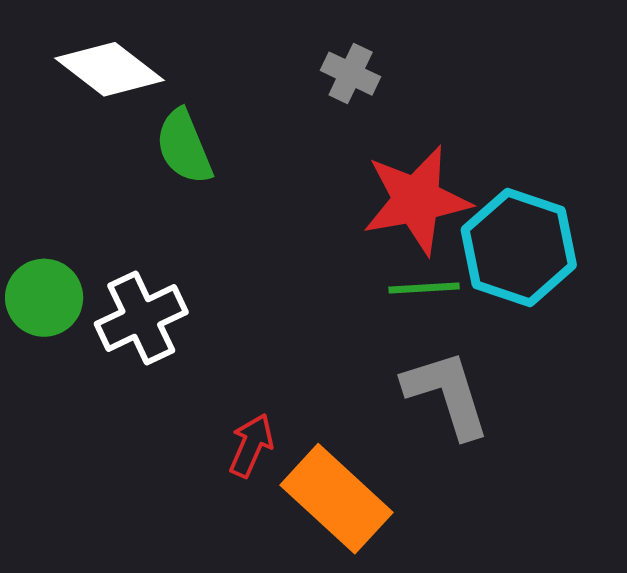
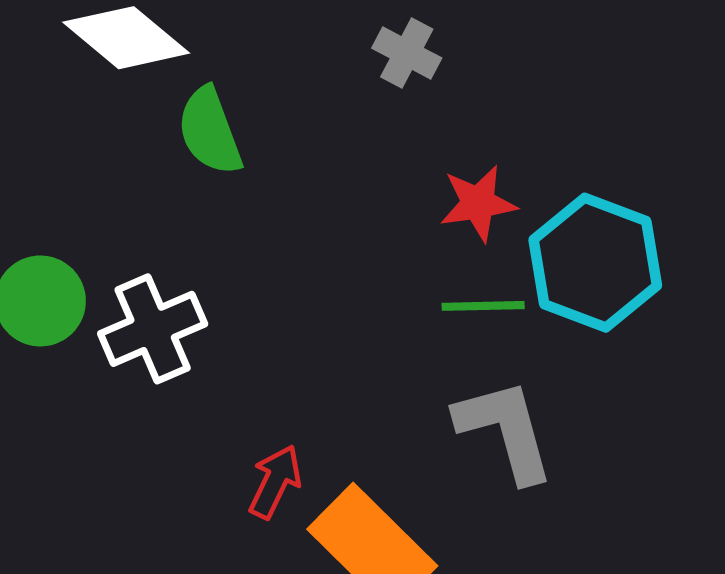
red star: (416, 200) -> (478, 203), size x0.6

